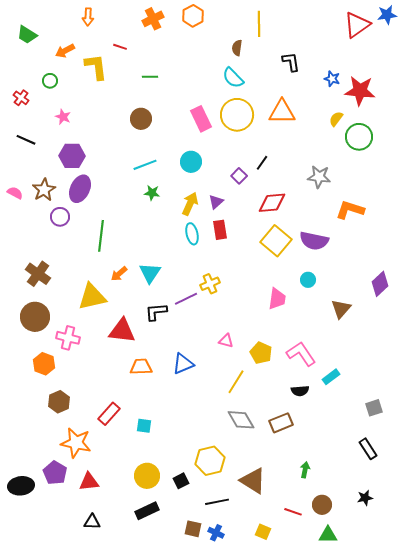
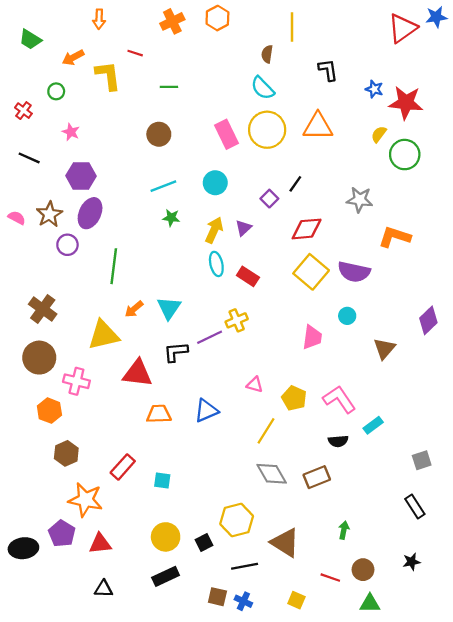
red rectangle: (220, 230) -> (248, 276), moved, turned -48

